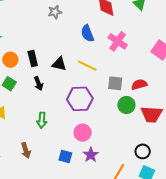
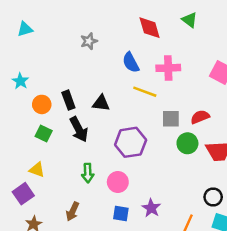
pink cross: (118, 41) -> (168, 68), turned -30
yellow line: (87, 66) -> (145, 92), moved
black arrow: (39, 83) -> (79, 129), size x1.5
pink circle: (83, 133) -> (118, 182), moved
brown arrow: (26, 150) -> (73, 211), turned 49

